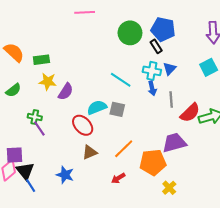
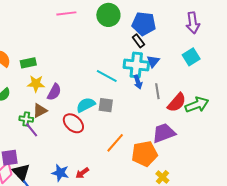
green circle: (130, 33) -> (108, 15), moved
cyan cross: (152, 71) -> (136, 65), size x1.4
brown triangle: (90, 152) -> (40, 111), moved
red arrow: (118, 178) -> (82, 173), moved

